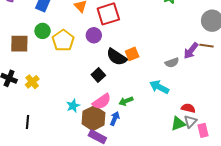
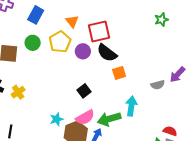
yellow pentagon: (63, 40) -> (60, 42), moved
black semicircle: (117, 57) -> (107, 53), moved
cyan arrow: (159, 87) -> (131, 106), moved, turned 66
green arrow: (126, 101) -> (109, 119), size x1.6

